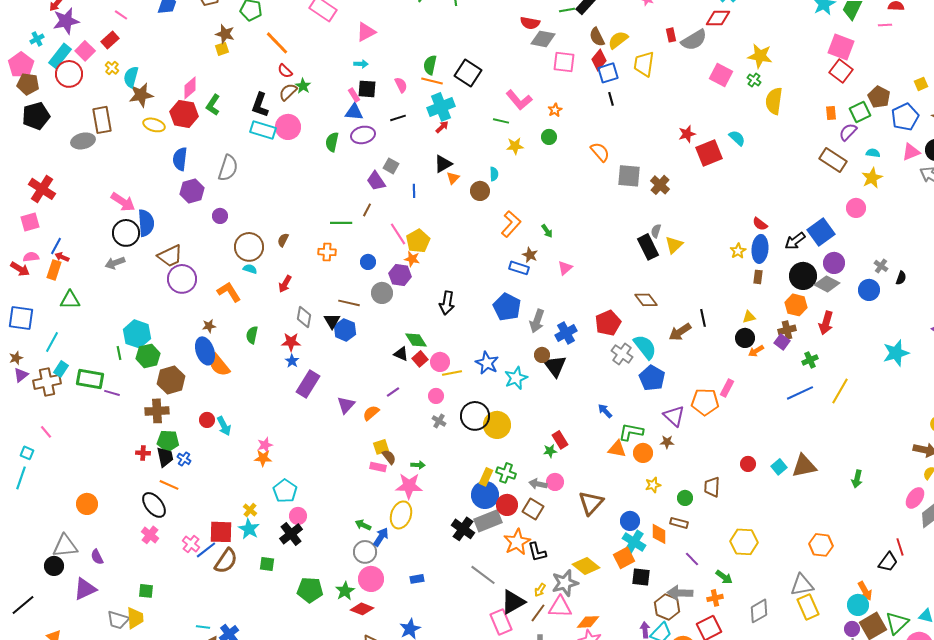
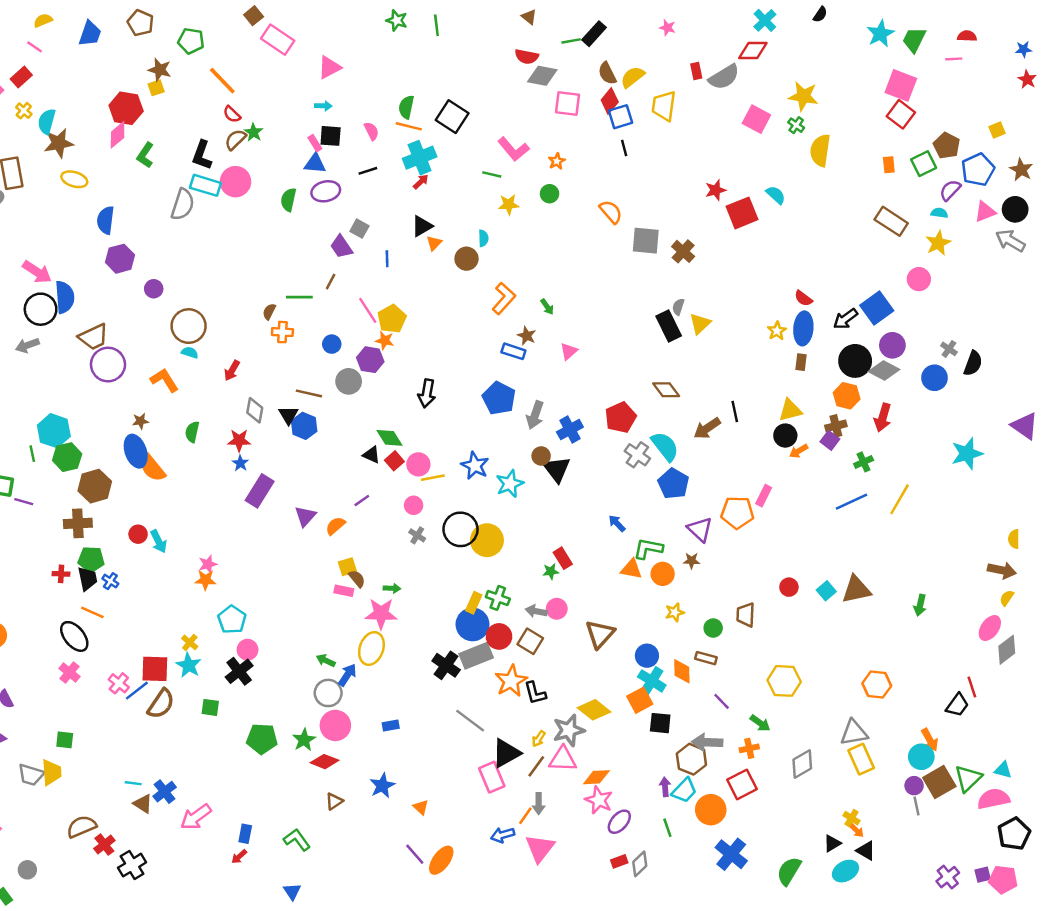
red hexagon: (184, 114) -> (126, 108), moved
purple semicircle: (848, 132) -> (950, 190), moved
gray semicircle: (228, 168) -> (183, 205), moved
brown semicircle: (283, 240) -> (269, 312), moved
black semicircle: (901, 278) -> (973, 363), size x1.5
yellow triangle: (749, 317) -> (790, 410), size x1.5

